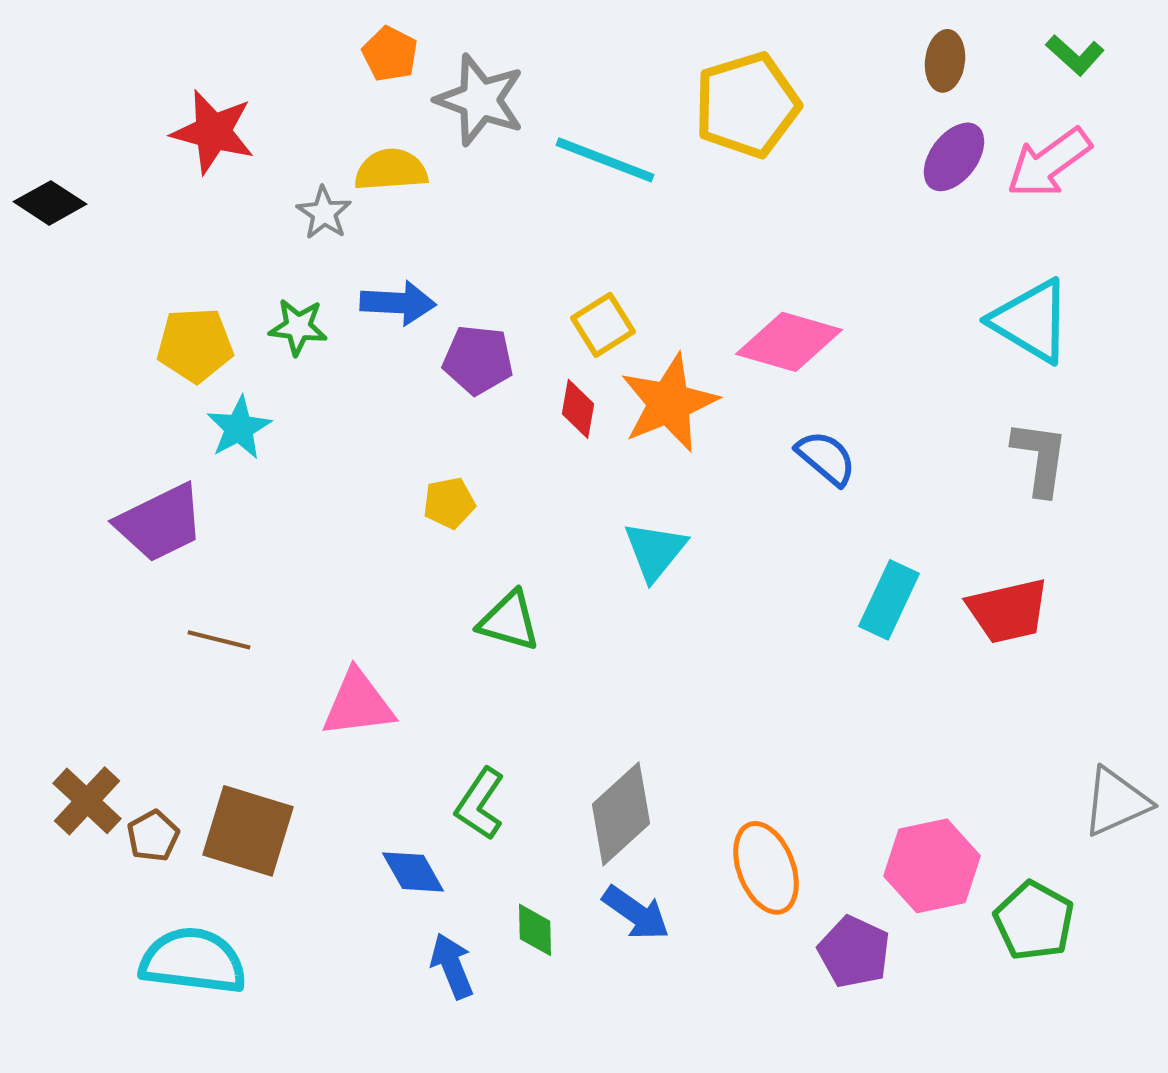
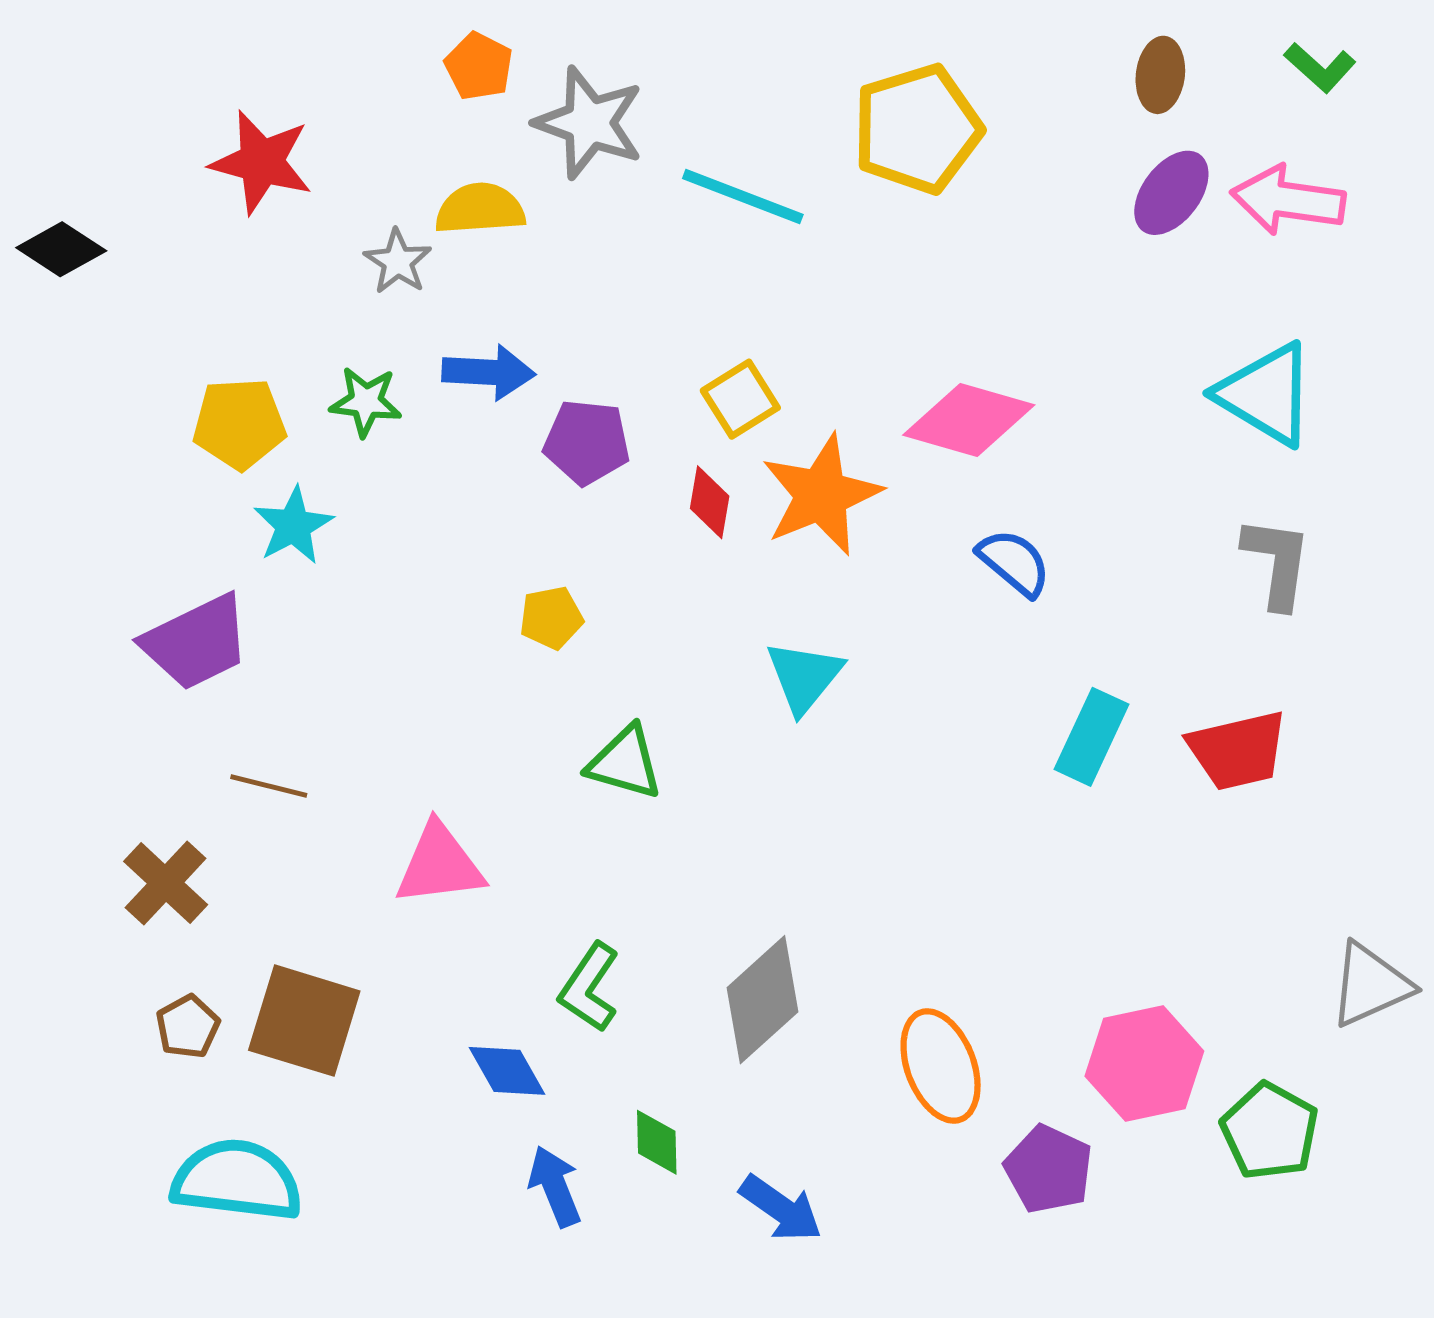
pink arrow: (1049, 163) -> (1288, 200), turned 44
brown cross: (87, 801) -> (166, 883), moved
blue arrow: (636, 913) -> (781, 1208), moved

